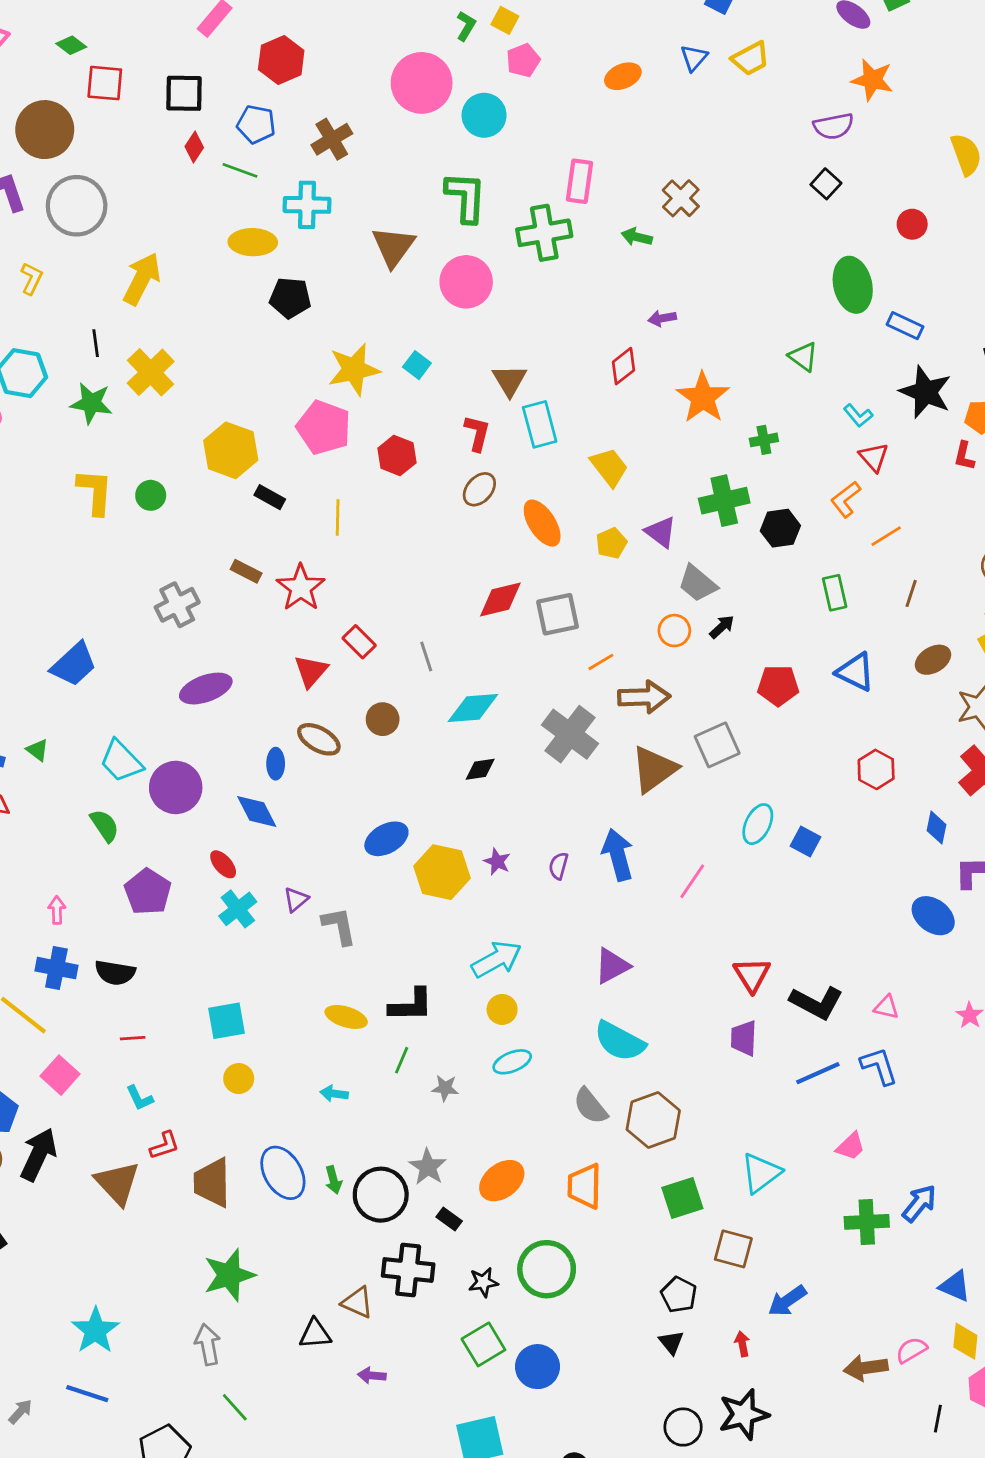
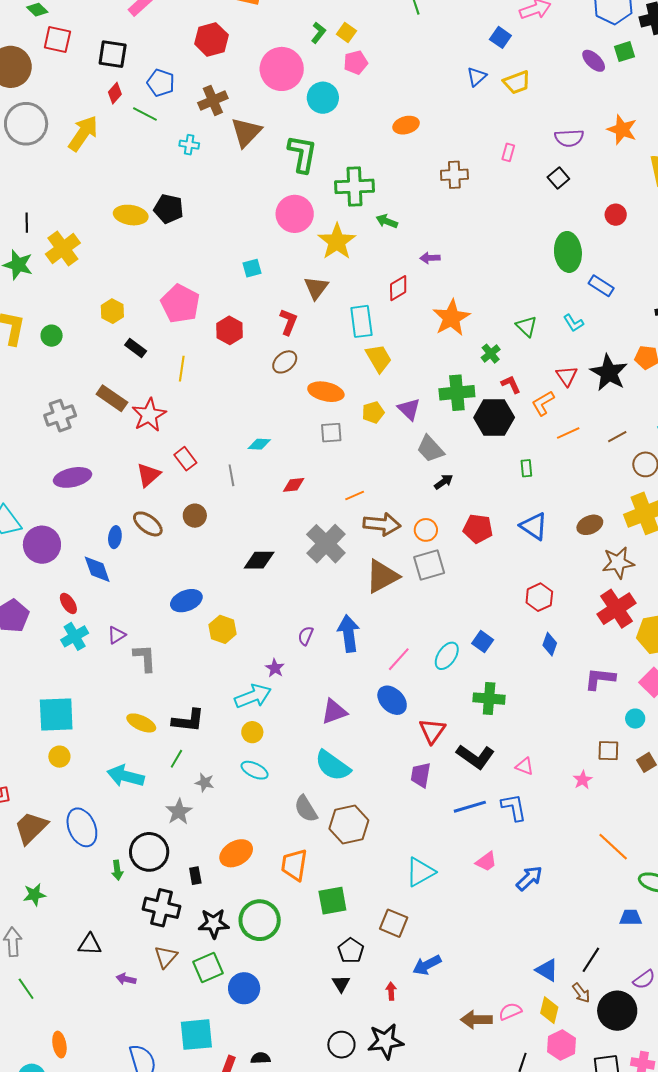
red hexagon: (281, 60) -> (211, 39), moved
orange ellipse: (623, 76) -> (406, 125), moved
orange star: (872, 80) -> (622, 130), moved
pink rectangle: (579, 181) -> (508, 152), moved, size x0.6
brown cross: (681, 198) -> (454, 175), turned 36
cyan cross: (307, 205) -> (189, 145), size x0.6
green arrow: (637, 237) -> (387, 221), moved
yellow ellipse: (253, 242) -> (131, 215), moved
brown triangle: (393, 247) -> (246, 132), moved
yellow arrow: (142, 279) -> (83, 133), moved
green triangle: (803, 357) -> (526, 326), moved
cyan square: (417, 365) -> (252, 268), turned 30
yellow star: (354, 370) -> (337, 242), moved, turned -30
black star: (926, 392) -> (609, 373), moved
cyan L-shape: (858, 416) -> (573, 323), moved
cyan rectangle: (540, 424) -> (361, 321), moved
green cross: (764, 440) -> (491, 354), turned -36
yellow hexagon: (231, 450) -> (112, 311), size x0.6
red L-shape: (964, 456) -> (511, 384), moved, turned 135
orange ellipse: (542, 523) -> (326, 392), turned -52
black hexagon: (780, 528) -> (494, 417), size x1.4
brown rectangle: (246, 571) -> (112, 398), size x1.4
green rectangle: (835, 593) -> (526, 468), size x0.7
brown line: (911, 593) -> (617, 437), moved, turned 36
red diamond: (500, 600) -> (294, 485), moved, size x0.7
gray square: (558, 614) -> (331, 433), moved, size x0.7
orange circle: (674, 631) -> (426, 530), moved
cyan diamond: (473, 708) -> (259, 444), moved, size x0.6
black diamond: (480, 769) -> (259, 560), size x1.4
cyan ellipse: (758, 824) -> (447, 656), moved
blue diamond: (936, 828) -> (550, 644), moved
purple star: (497, 862) -> (275, 668), moved
yellow hexagon: (442, 872) -> (223, 629), size x0.7
blue ellipse: (933, 916) -> (392, 700), moved
cyan square: (226, 1021) -> (56, 715), size x1.4
cyan ellipse: (512, 1062) -> (255, 770), turned 40
cyan arrow: (334, 1094) -> (126, 776), size x1.8
gray star: (428, 1167) -> (179, 812), moved
green arrow: (333, 1180) -> (117, 870), moved
brown trapezoid: (212, 1183) -> (31, 828), turned 39
green square: (682, 1198) -> (332, 901), moved
blue arrow: (919, 1203) -> (529, 878), moved
black rectangle: (449, 1219) -> (195, 876), turned 36
green cross: (867, 1222) -> (489, 699), moved
green star: (229, 1275) -> (34, 895), size x0.6
black star: (483, 1282) -> (214, 923), size x1.4
brown triangle: (357, 1302) -> (166, 957), moved, turned 40

